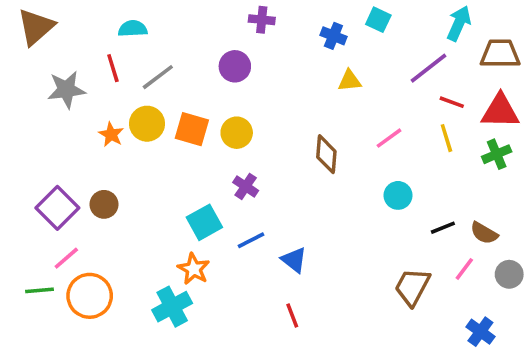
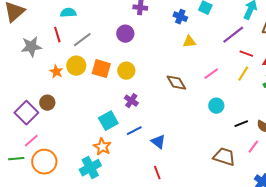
yellow line: (446, 138) -> (243, 74), turned 49
brown diamond: (326, 154) -> (176, 83), turned -35
brown circle: (104, 204) -> (47, 103), moved
brown trapezoid: (412, 287) -> (224, 157), turned 80

